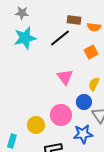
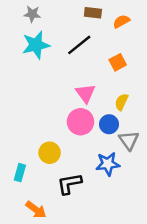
brown rectangle: (74, 20) -> (93, 13), moved
orange semicircle: (94, 27) -> (121, 21), moved, turned 144
pink circle: (61, 115) -> (81, 122), moved

